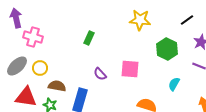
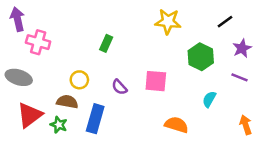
gray ellipse: (17, 66) -> (19, 77), turned 60
yellow circle: (40, 68) -> (79, 80), moved
red triangle: (26, 97) -> (30, 115), turned -45

